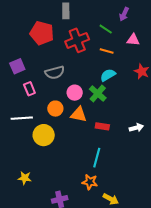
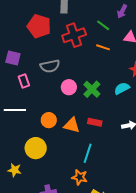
purple square: (17, 66) -> (13, 58), turned 35
cyan semicircle: (108, 75) -> (122, 88), moved
orange circle: (55, 109) -> (49, 120), moved
orange triangle: (79, 114) -> (72, 125), moved
yellow circle: (44, 135) -> (36, 148), moved

